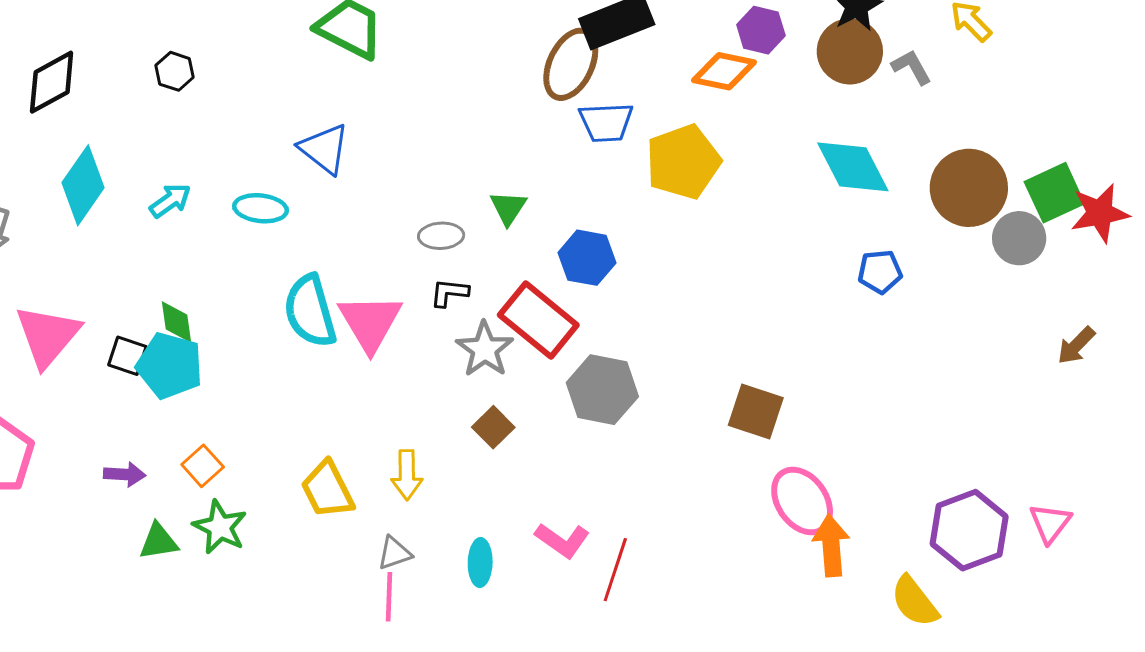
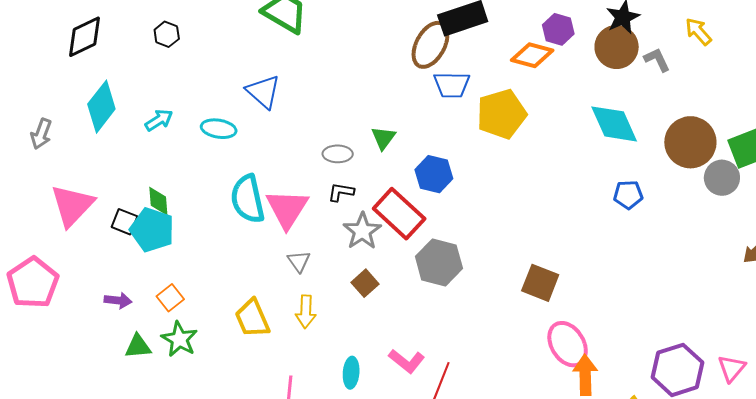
gray triangle: (394, 553) -> (299, 261), moved, turned -50

